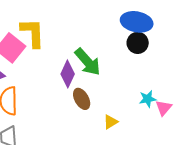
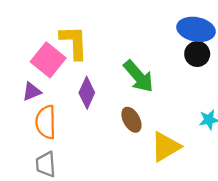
purple diamond: (68, 74) -> (87, 93), moved
yellow triangle: (111, 122) -> (165, 147), size x1.8

